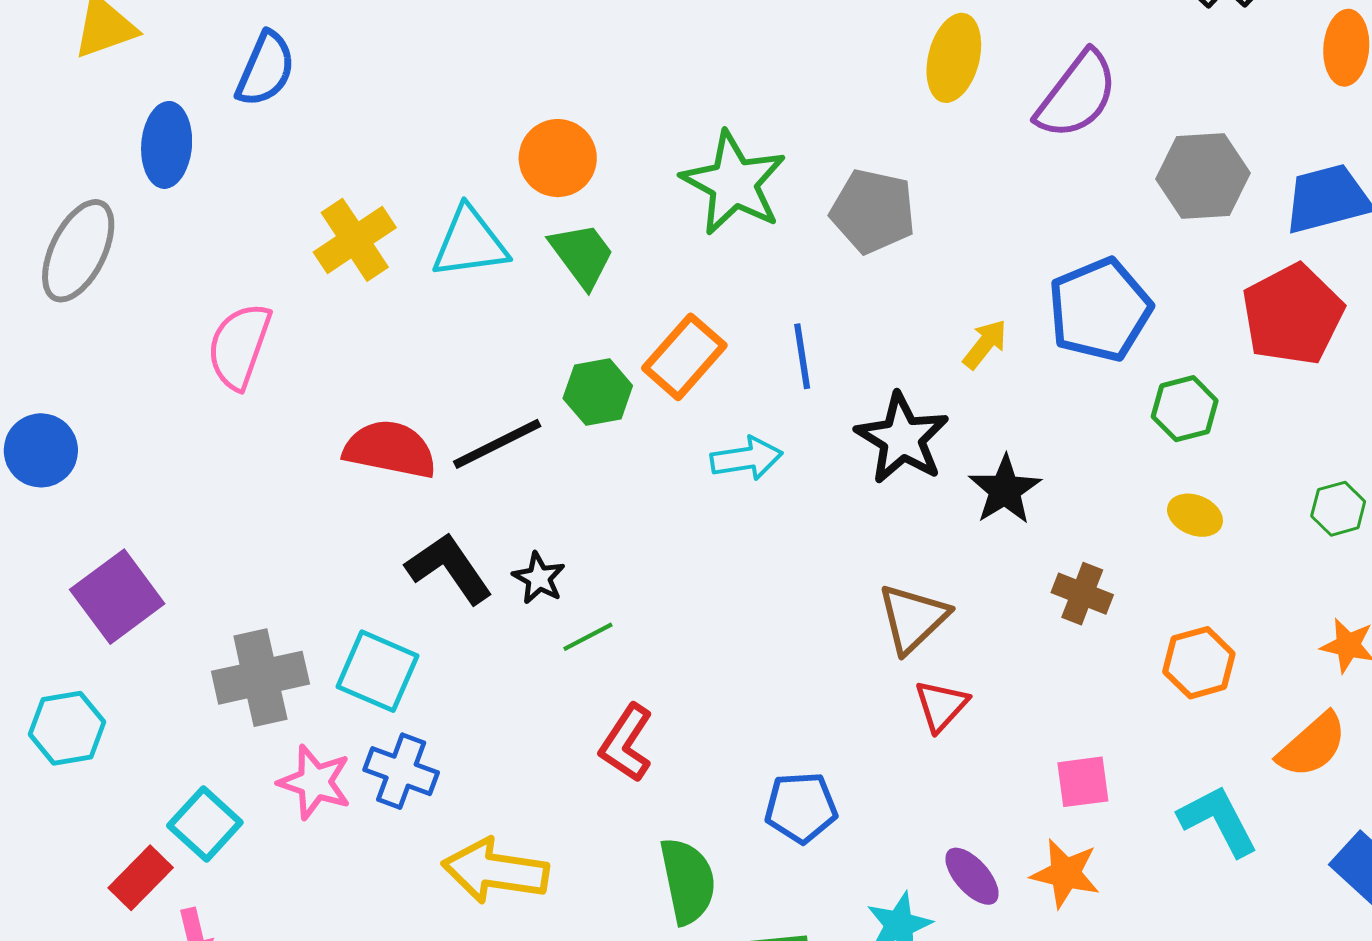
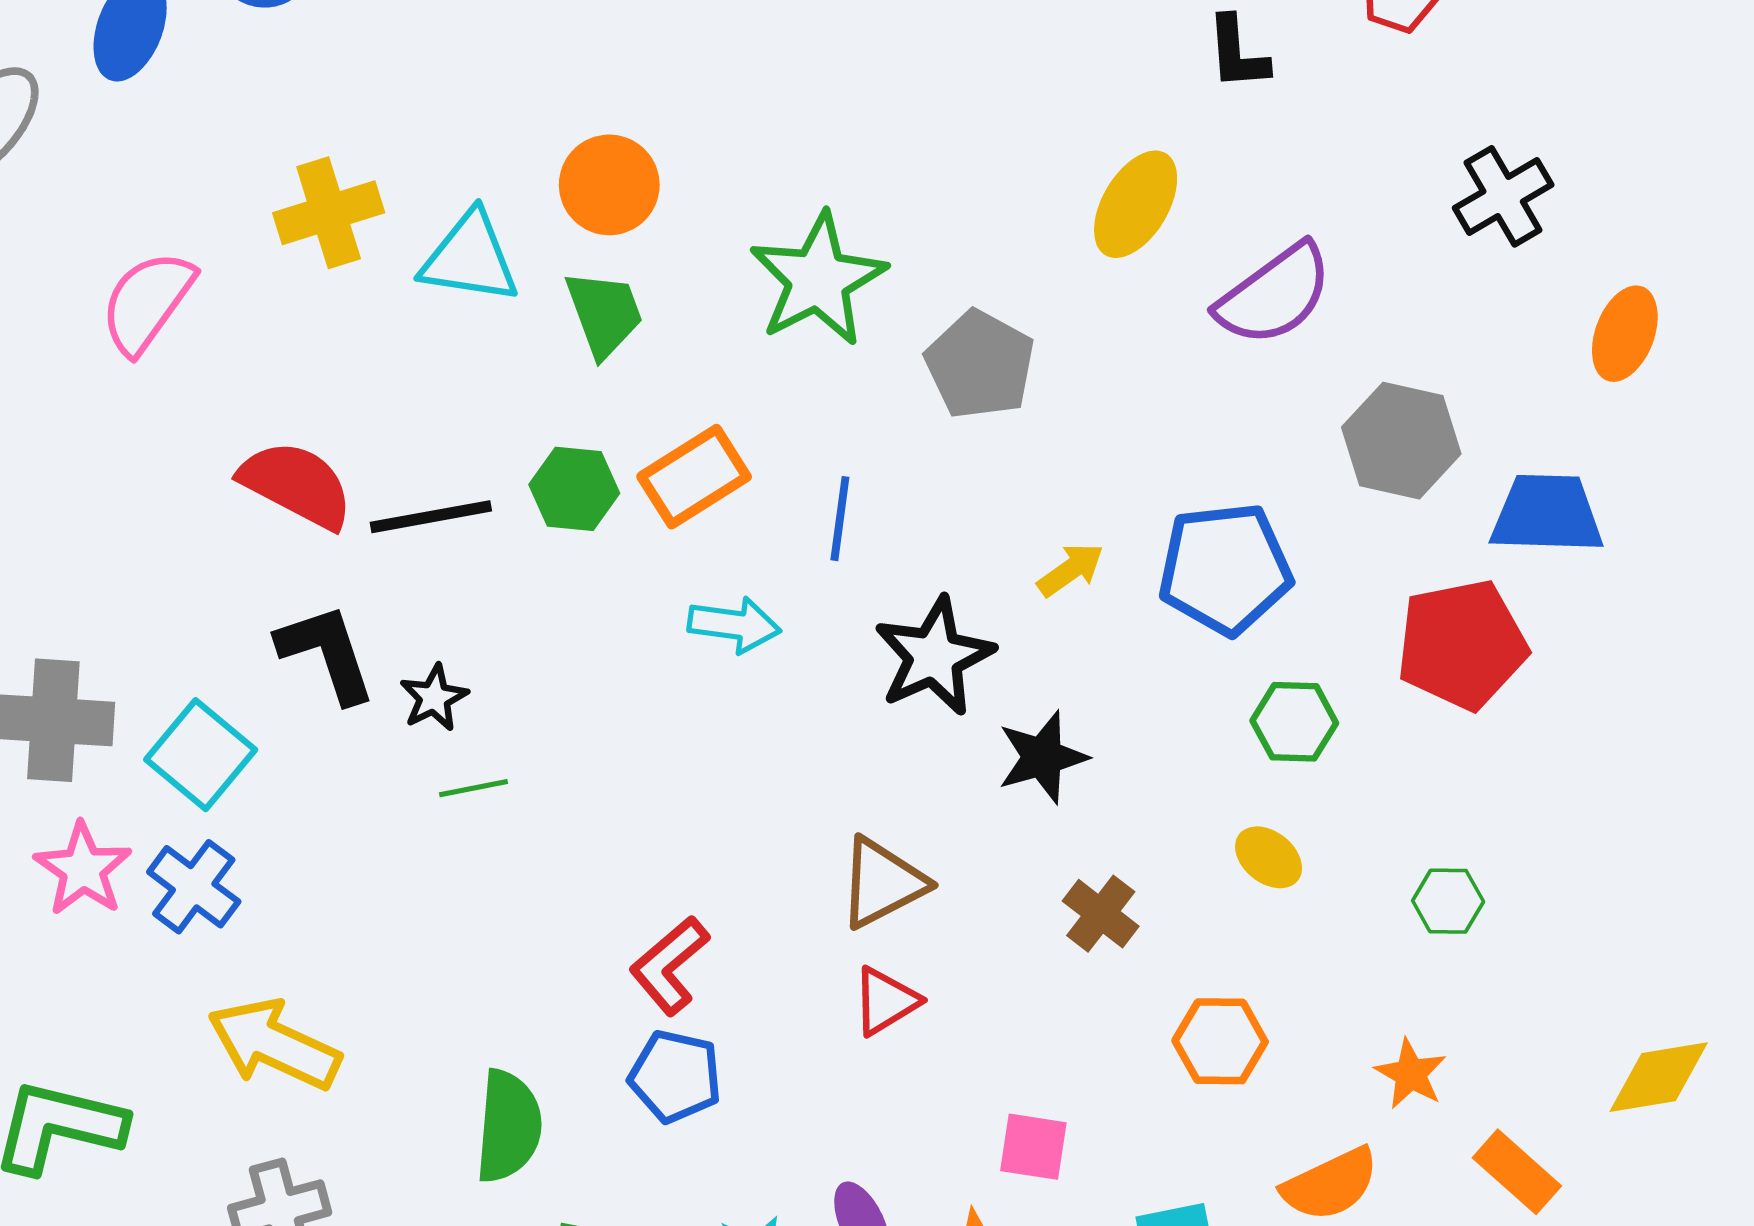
red L-shape: (626, 743) -> (669, 965), moved

